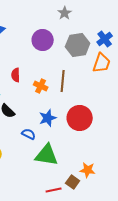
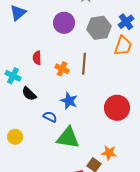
blue star: (48, 118) -> (69, 101), turned -30
red circle: (80, 118) -> (117, 108), moved

